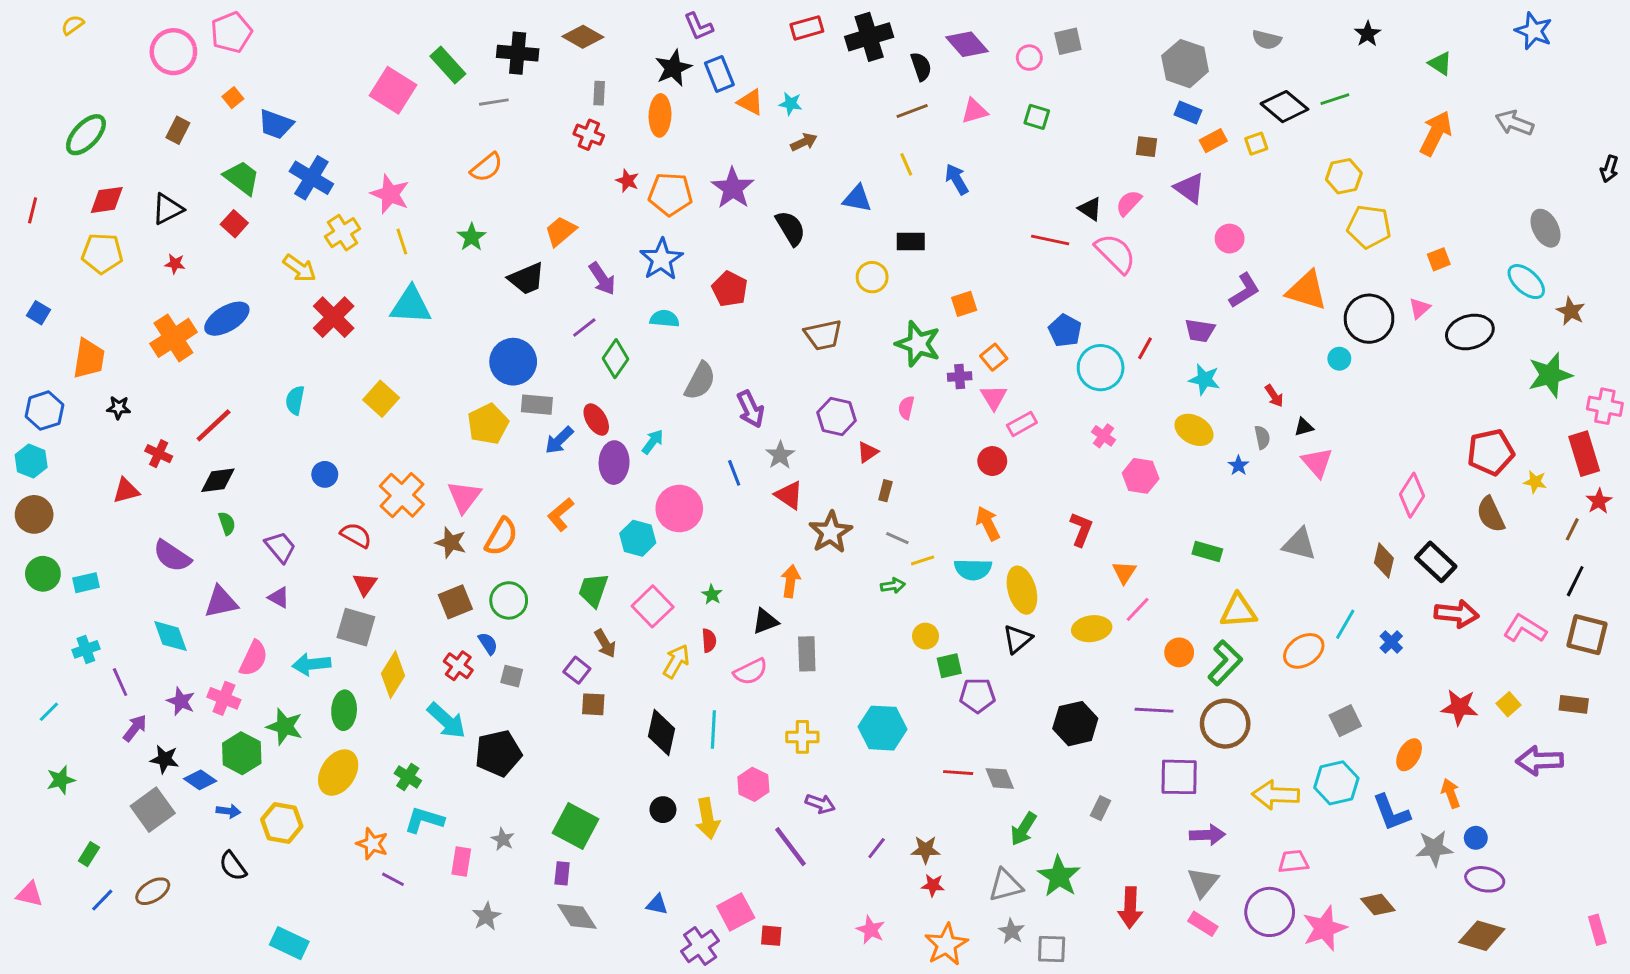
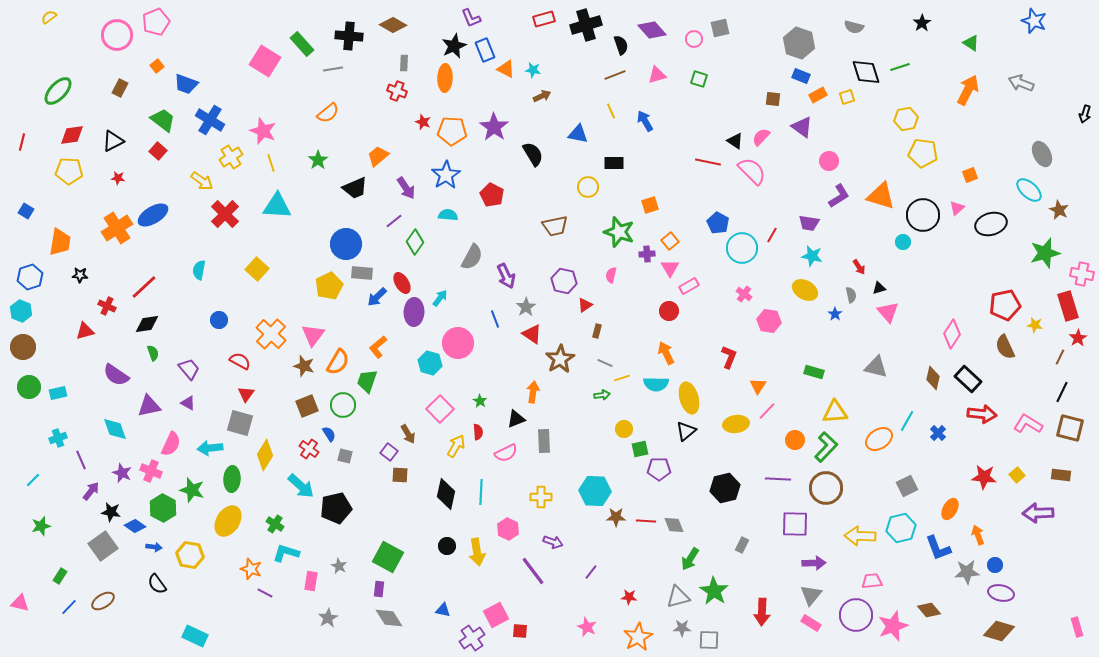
black diamond: (1284, 107) -> (866, 72), turned 32
green trapezoid: (593, 590) -> (367, 381), moved
brown star: (926, 850) -> (616, 517), moved
gray star: (1012, 931) -> (682, 628), turned -30

